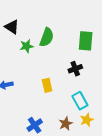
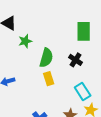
green semicircle: (47, 37) -> (46, 58), moved
black cross: (75, 69) -> (75, 60), turned -32

